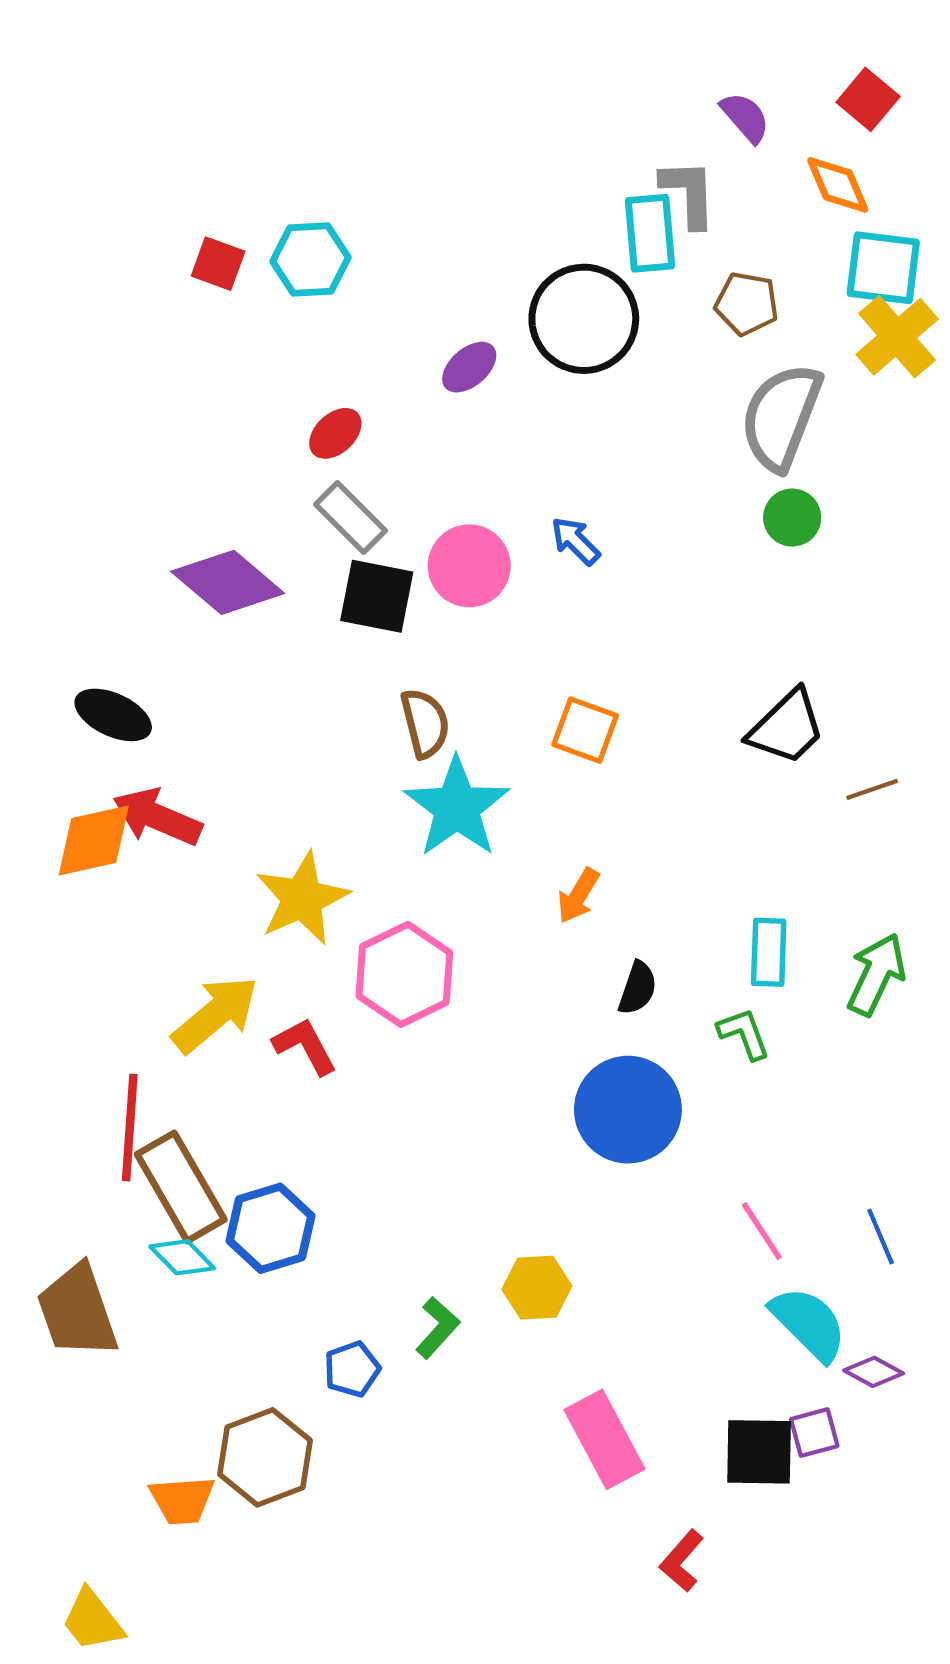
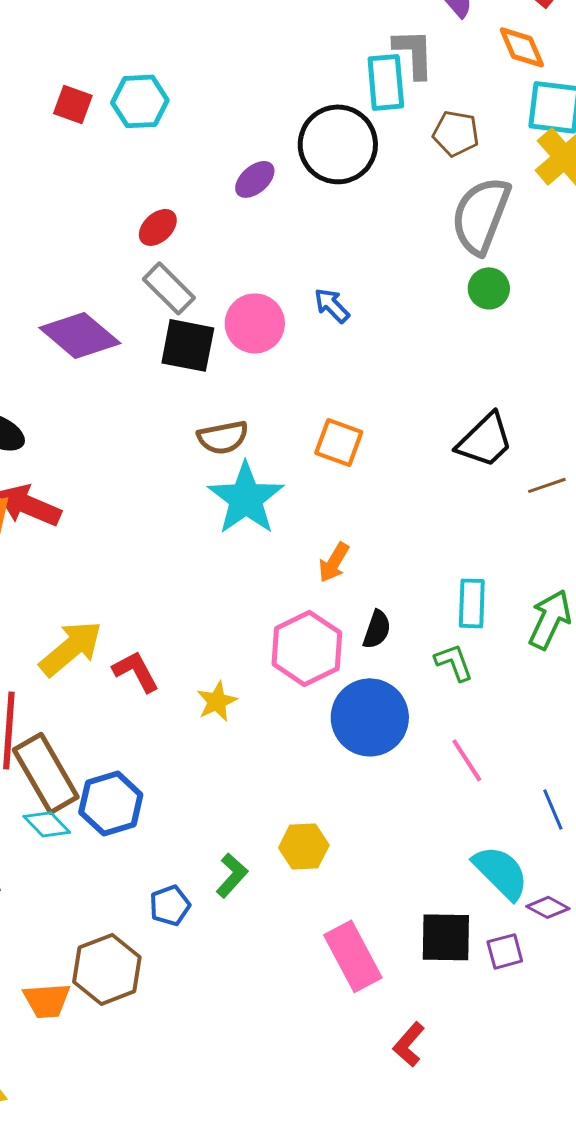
brown semicircle: (425, 723) -> (223, 437), turned 93
yellow star: (302, 898) -> (217, 701), moved, size x0.6
pink hexagon: (404, 974) -> (307, 648), moved
pink line: (762, 1231) -> (467, 760), moved
black square: (759, 1452) -> (446, 937), moved

